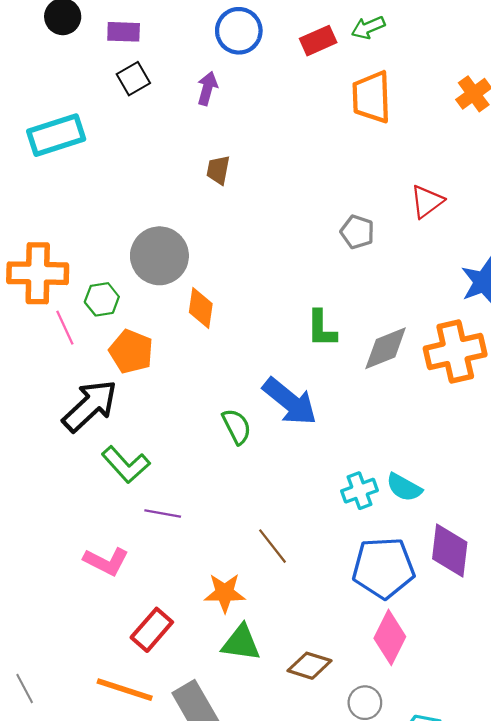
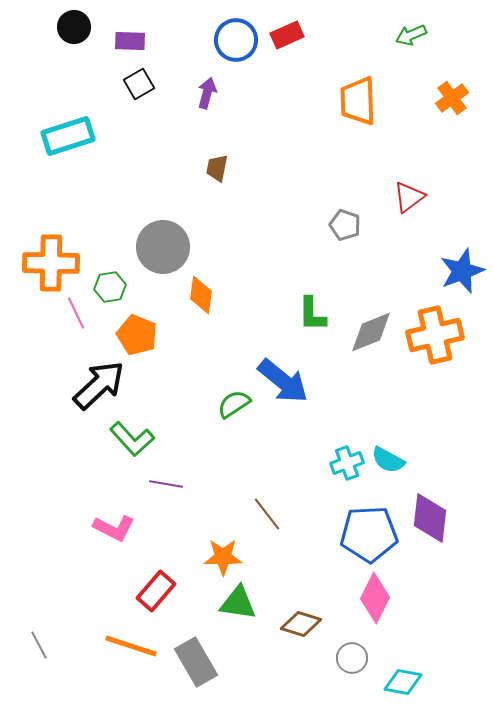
green arrow: (368, 28) -> (411, 35), moved
red rectangle: (318, 41) -> (287, 35), moved
green semicircle: (237, 427) -> (234, 404), turned -96

